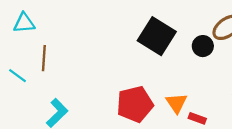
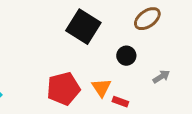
black circle: (203, 46) -> (126, 56), moved

